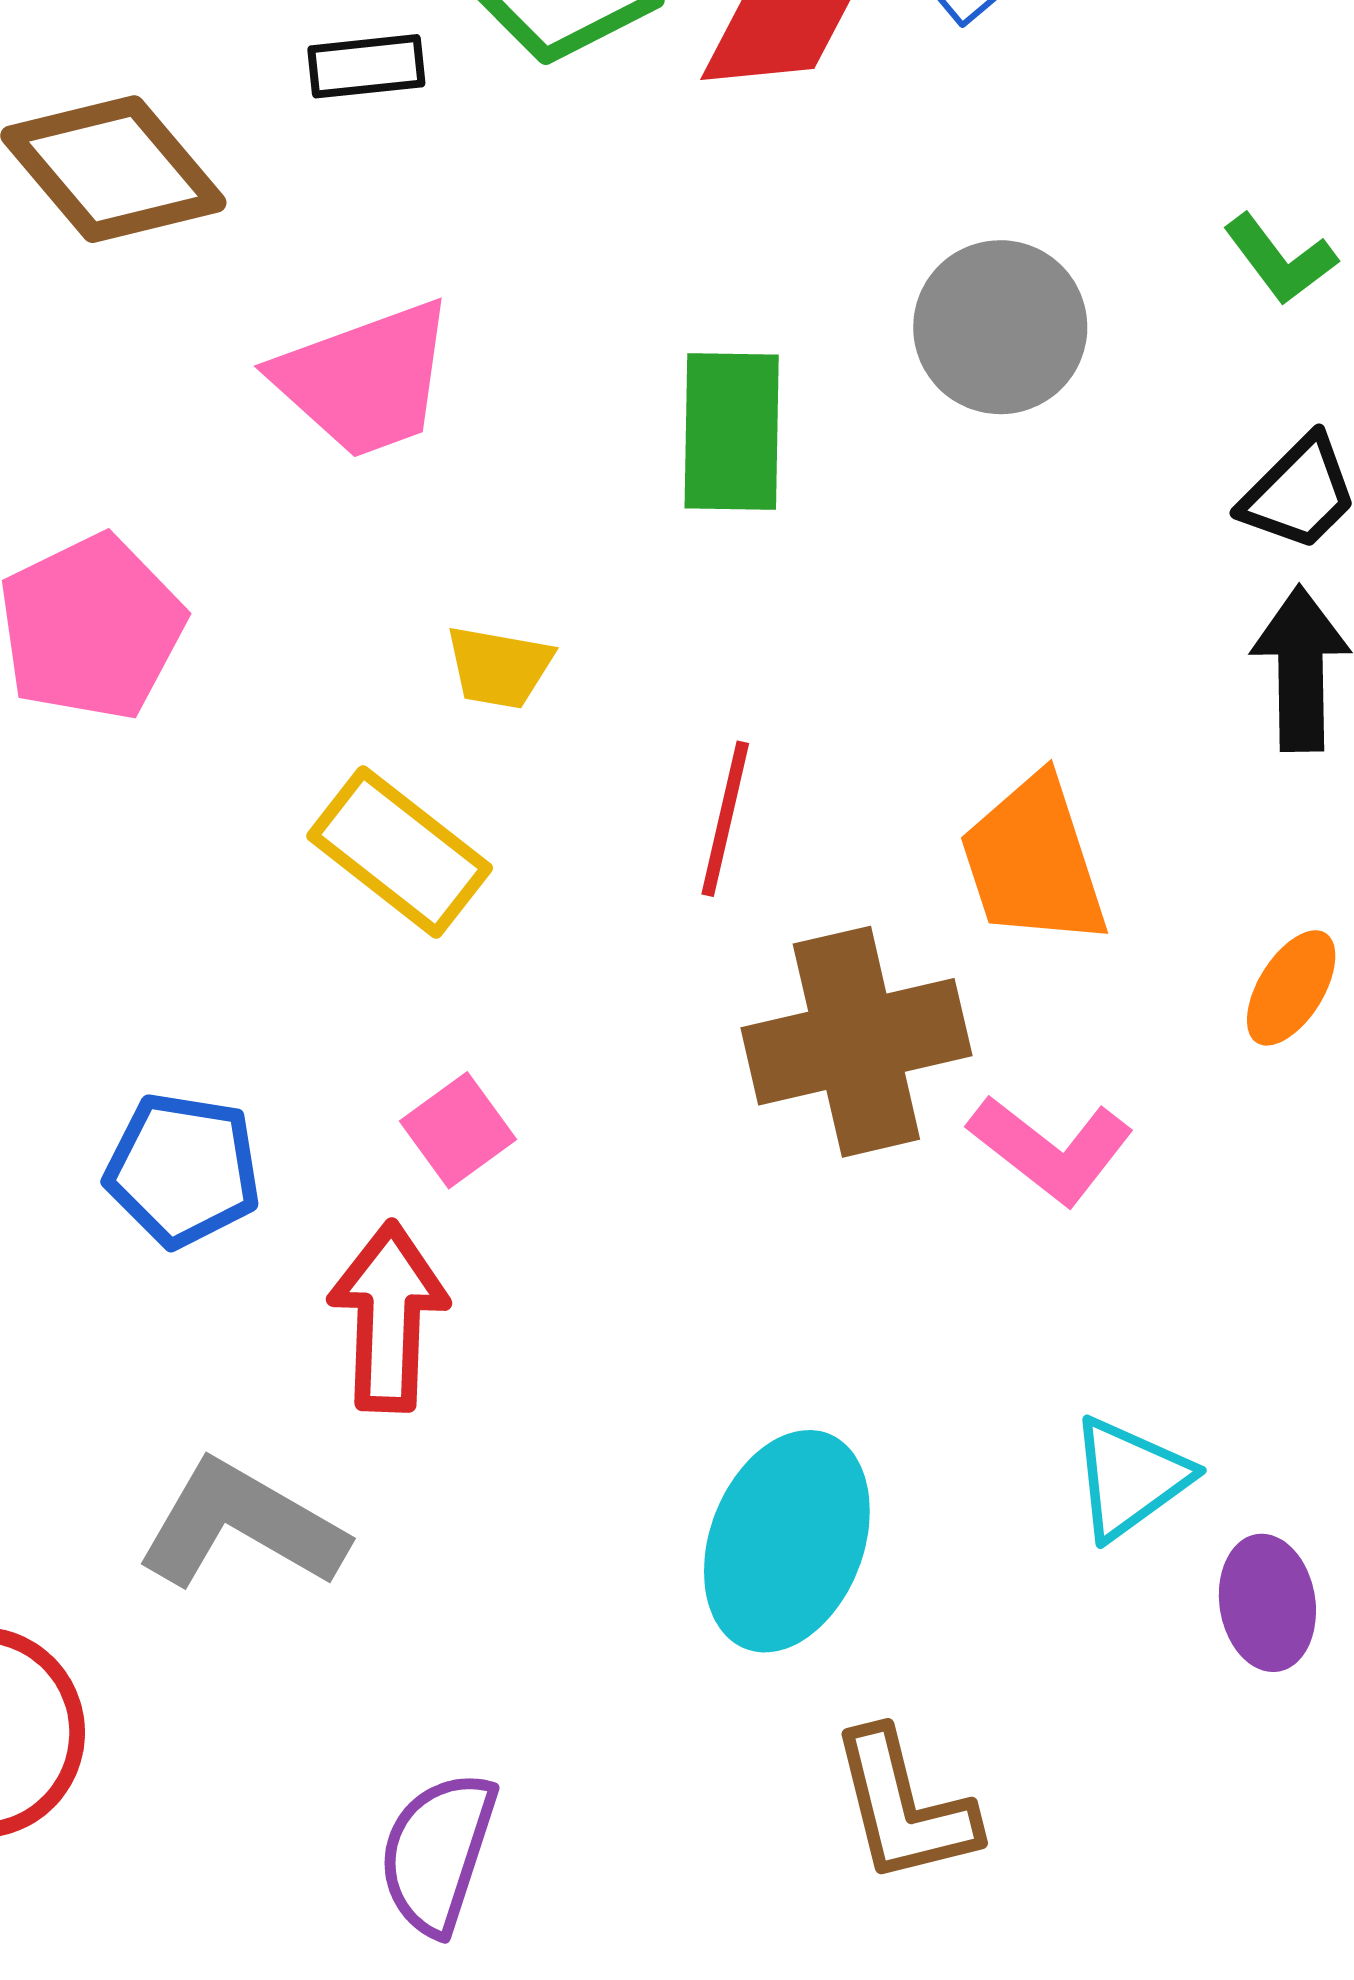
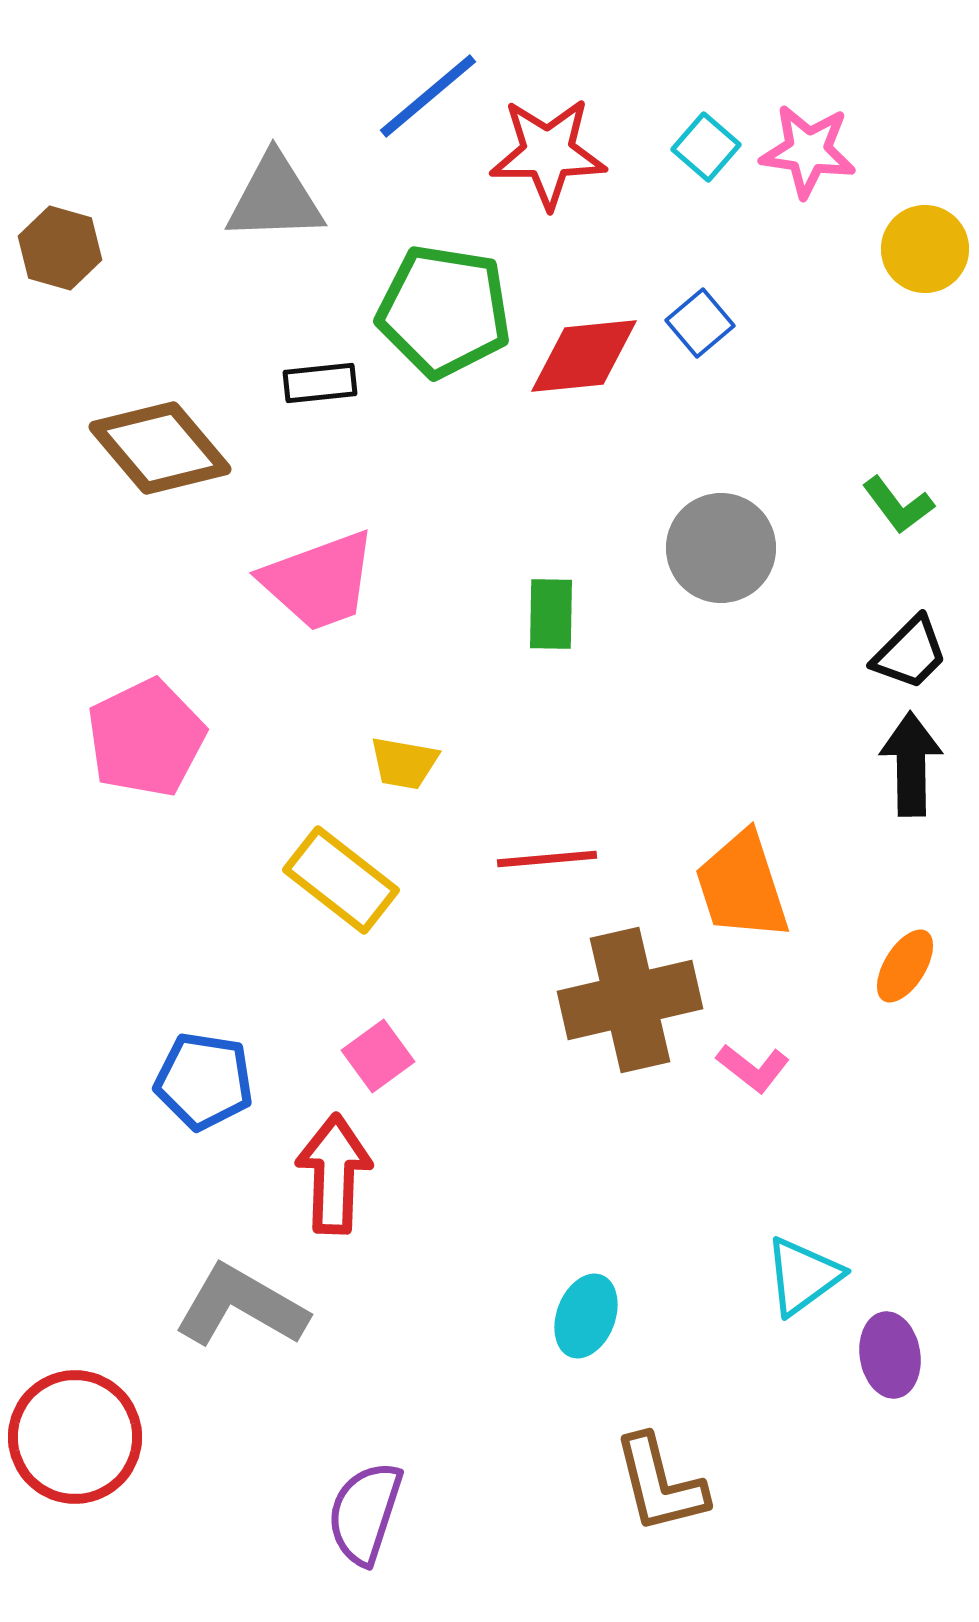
green rectangle: (732, 432) -> (551, 614), size x0.7
red line: (725, 819) -> (547, 859), turned 72
pink L-shape: (1051, 1149) -> (753, 1068), size x0.7
cyan ellipse: (787, 1541) -> (586, 1316), size x0.6

